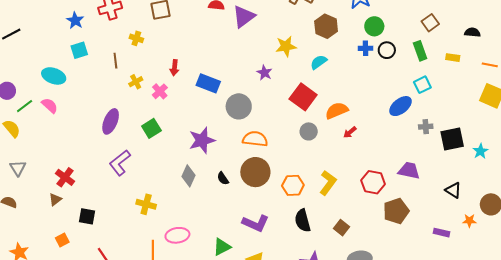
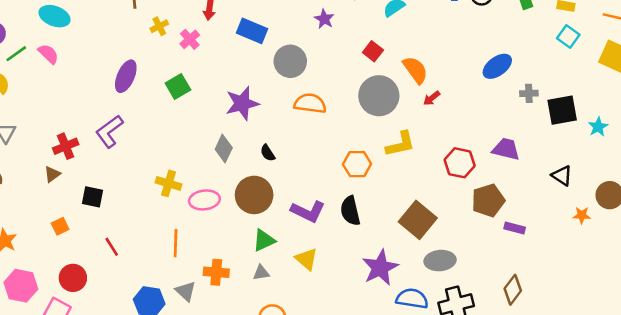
cyan square: (422, 85) -> (568, 37), moved, turned -30
red square: (303, 97) -> (373, 51), size x0.6
orange semicircle: (337, 111) -> (415, 70), turned 75
gray circle: (309, 131) -> (379, 96), size x1.8
purple L-shape: (120, 163) -> (109, 131), moved
brown circle: (255, 172) -> (254, 195), moved
red cross: (65, 177) -> (66, 146), turned 30
yellow L-shape: (328, 183) -> (400, 144), moved, turned 40
black semicircle: (303, 221) -> (350, 211), moved
brown square: (341, 228) -> (418, 220), size x1.8
purple rectangle: (441, 233) -> (515, 228), moved
pink ellipse: (177, 235) -> (204, 200), moved

